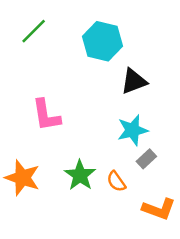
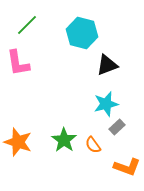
pink L-shape: (46, 115) -> (18, 63), moved

